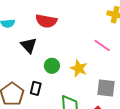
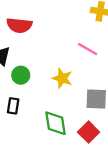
green circle: (52, 66) -> (21, 75), moved

